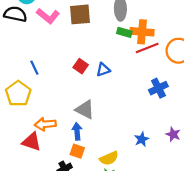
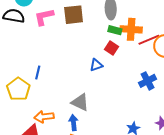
pink L-shape: (48, 16) -> (44, 17), turned 130
red line: (147, 48) -> (149, 40), moved
red square: (81, 66) -> (112, 48), moved
blue line: (34, 68) -> (38, 72), moved, turned 40

